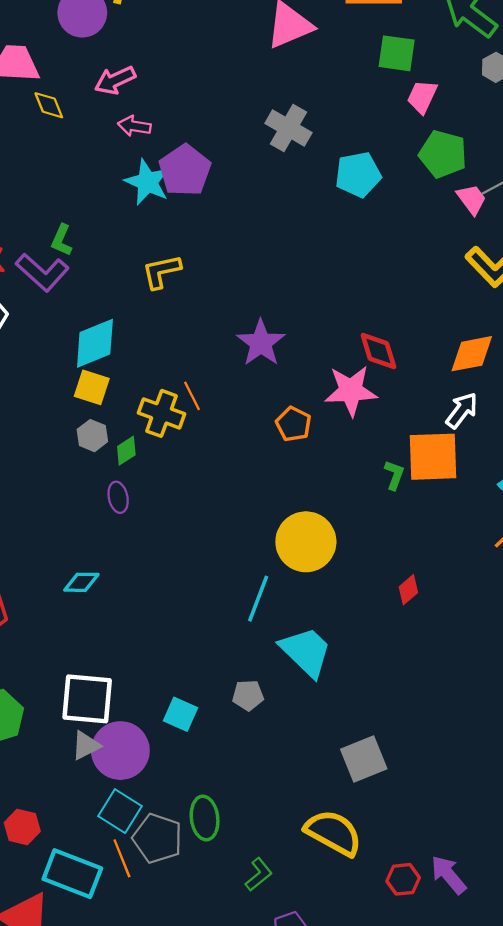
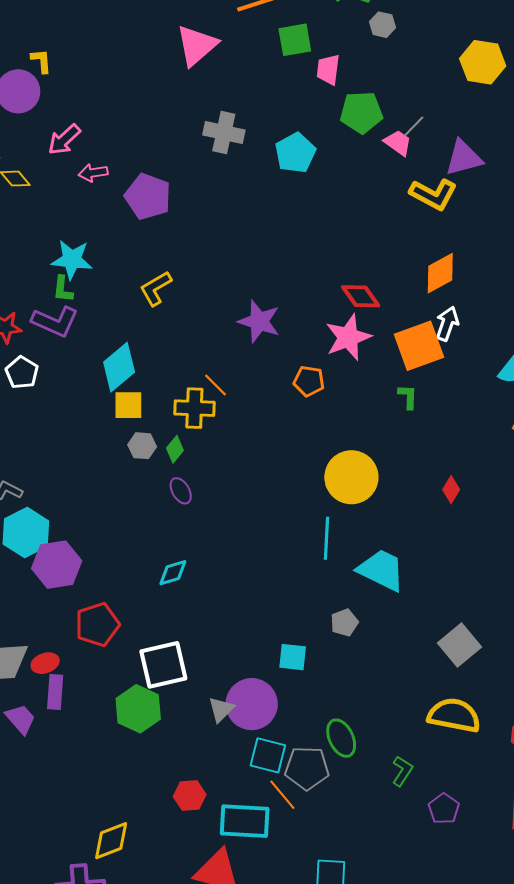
cyan star: (147, 182) -> (72, 260), moved
orange square: (433, 457) -> (419, 346), moved
white square: (87, 699) -> (163, 665), moved

